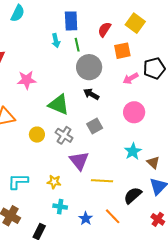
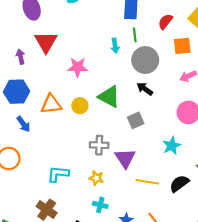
cyan arrow: (56, 41) -> (115, 46), moved
gray square: (95, 126) -> (136, 120), moved
yellow circle: (37, 135) -> (80, 106), moved
gray cross: (64, 135) -> (99, 145), moved, turned -36
cyan star: (133, 151) -> (172, 146), moved
black semicircle: (133, 195) -> (179, 183), moved

